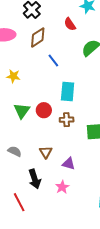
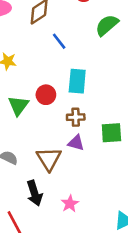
red circle: (44, 110) -> (46, 95), moved
brown triangle: (46, 152) -> (49, 159), size x1.5
purple triangle: (69, 164) -> (76, 143), moved

